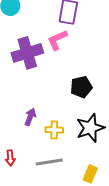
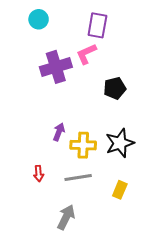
black pentagon: (81, 87) -> (115, 88), moved
yellow cross: (54, 130) -> (83, 145), size x1.4

